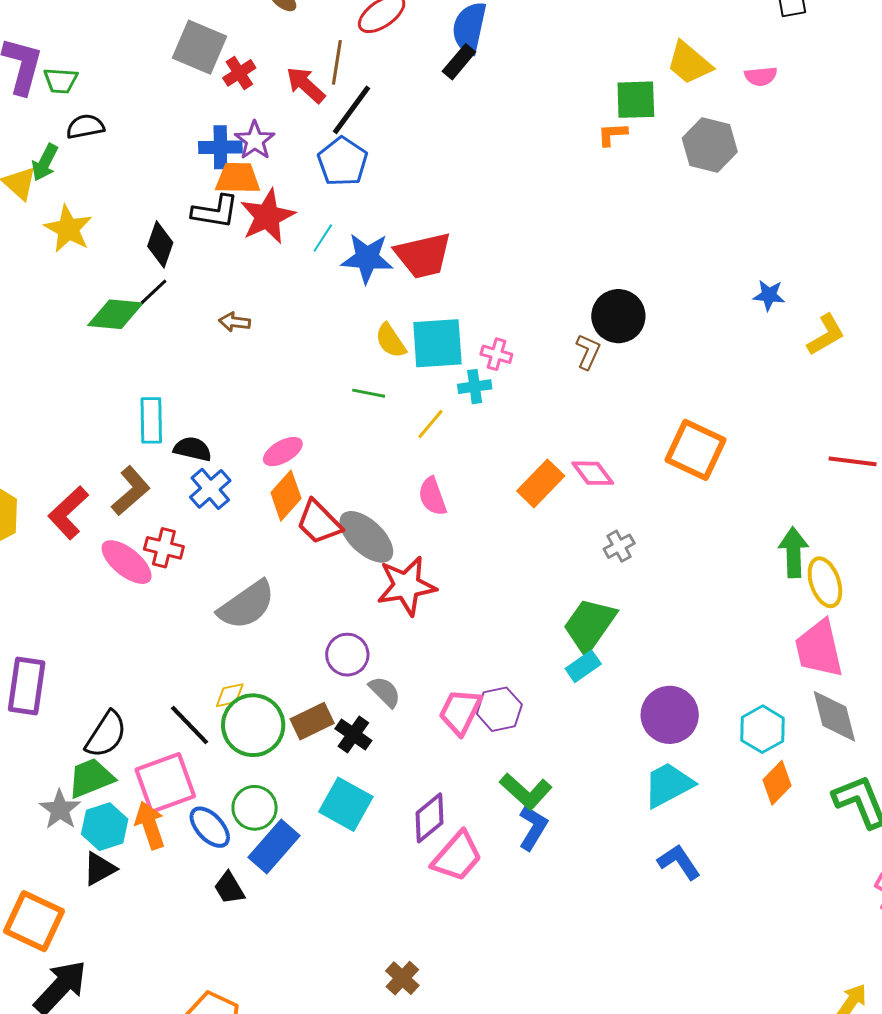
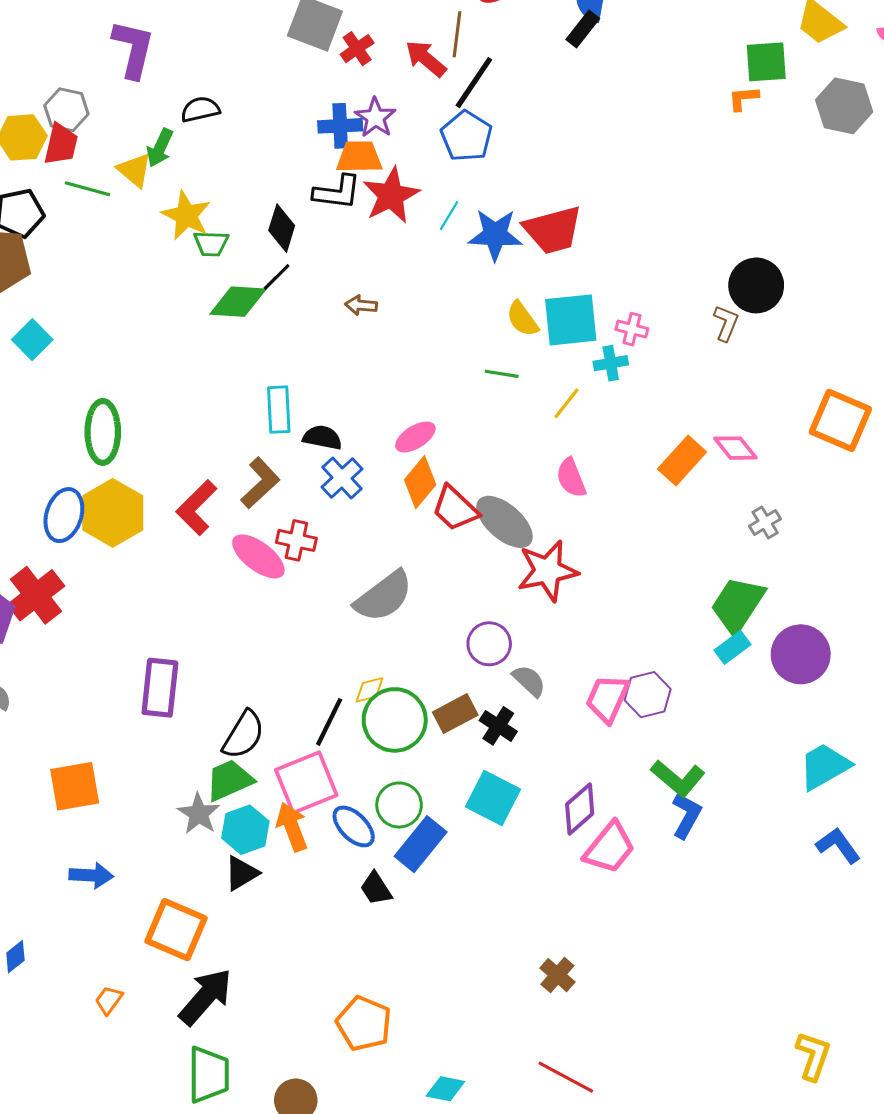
green trapezoid: (61, 81) -> (211, 244), moved
purple circle: (670, 715) -> (801, 654), moved
black line: (190, 725) -> (329, 722), turned 72

